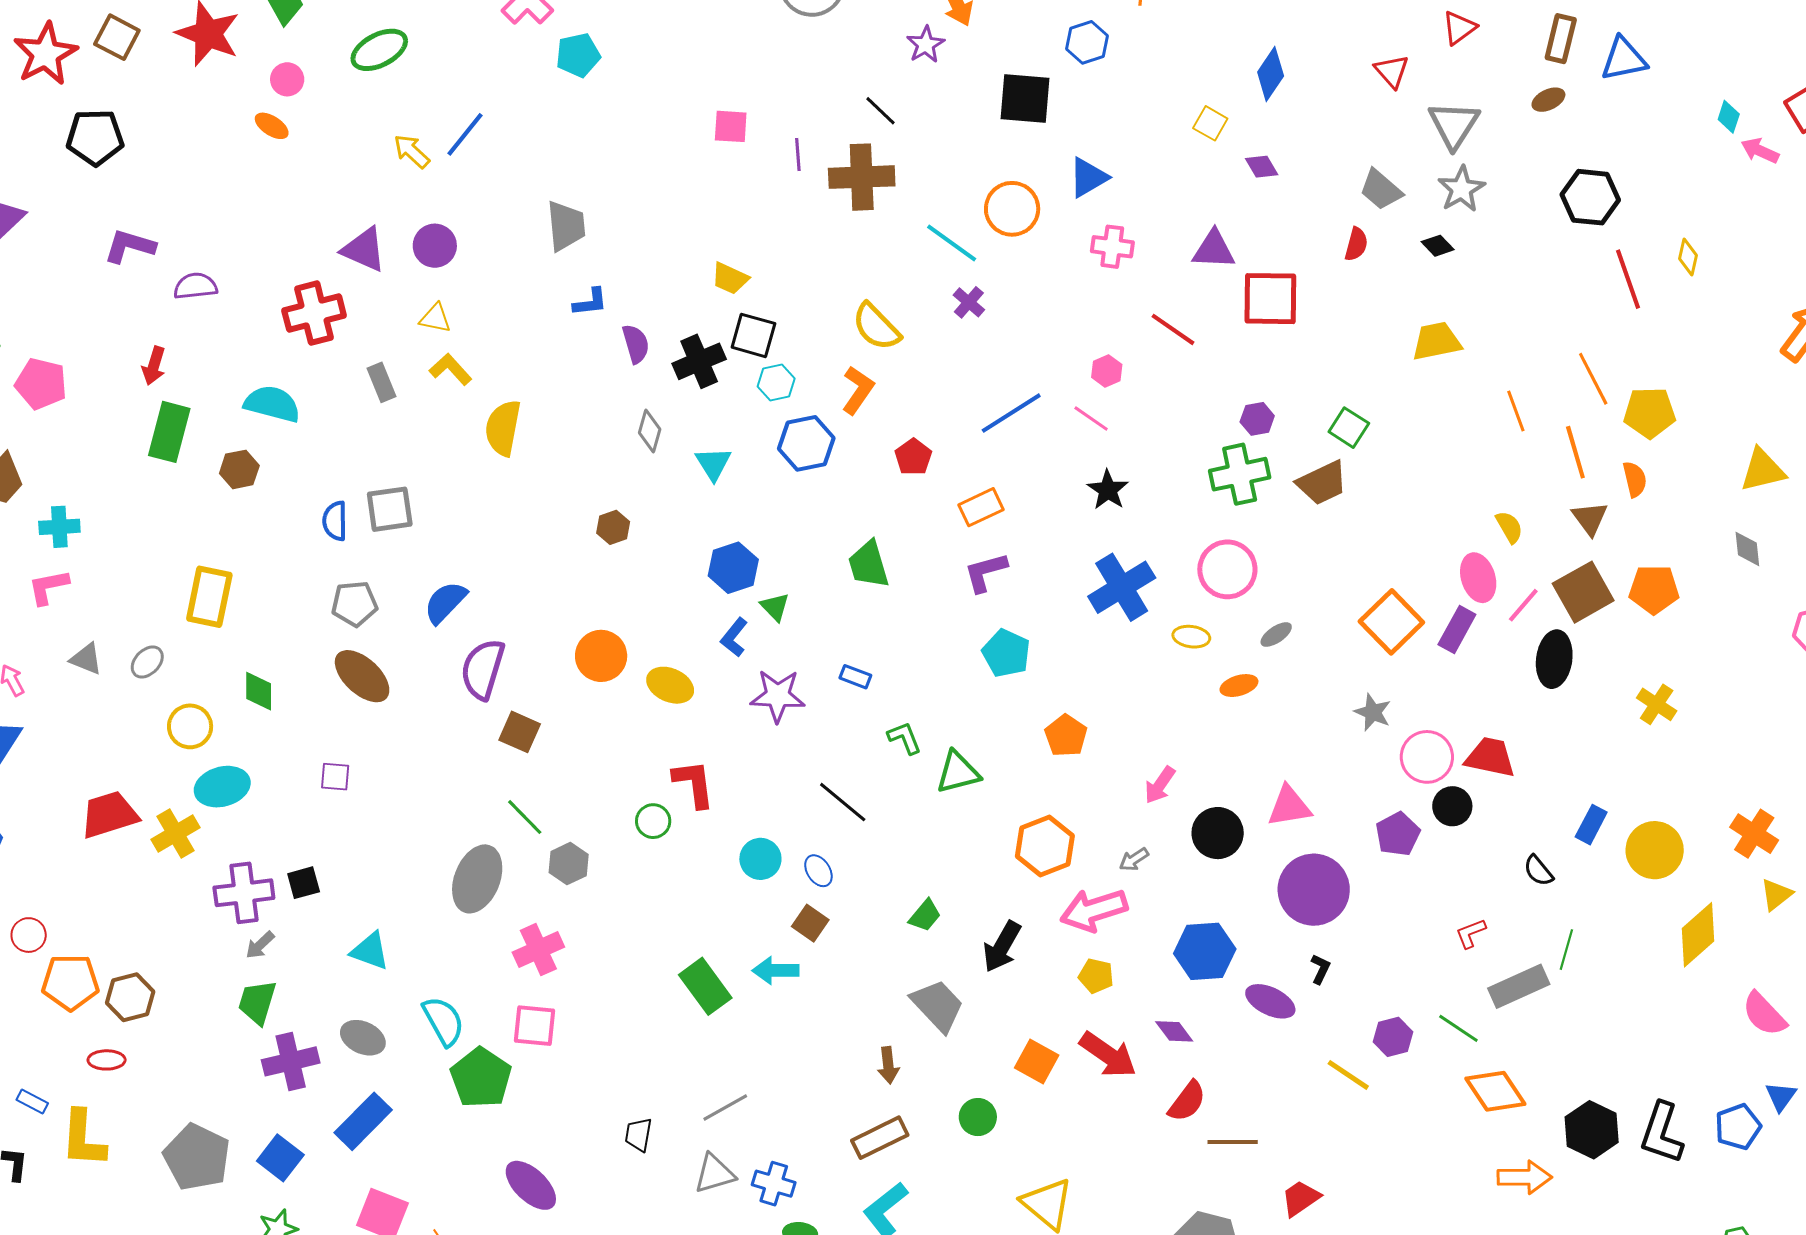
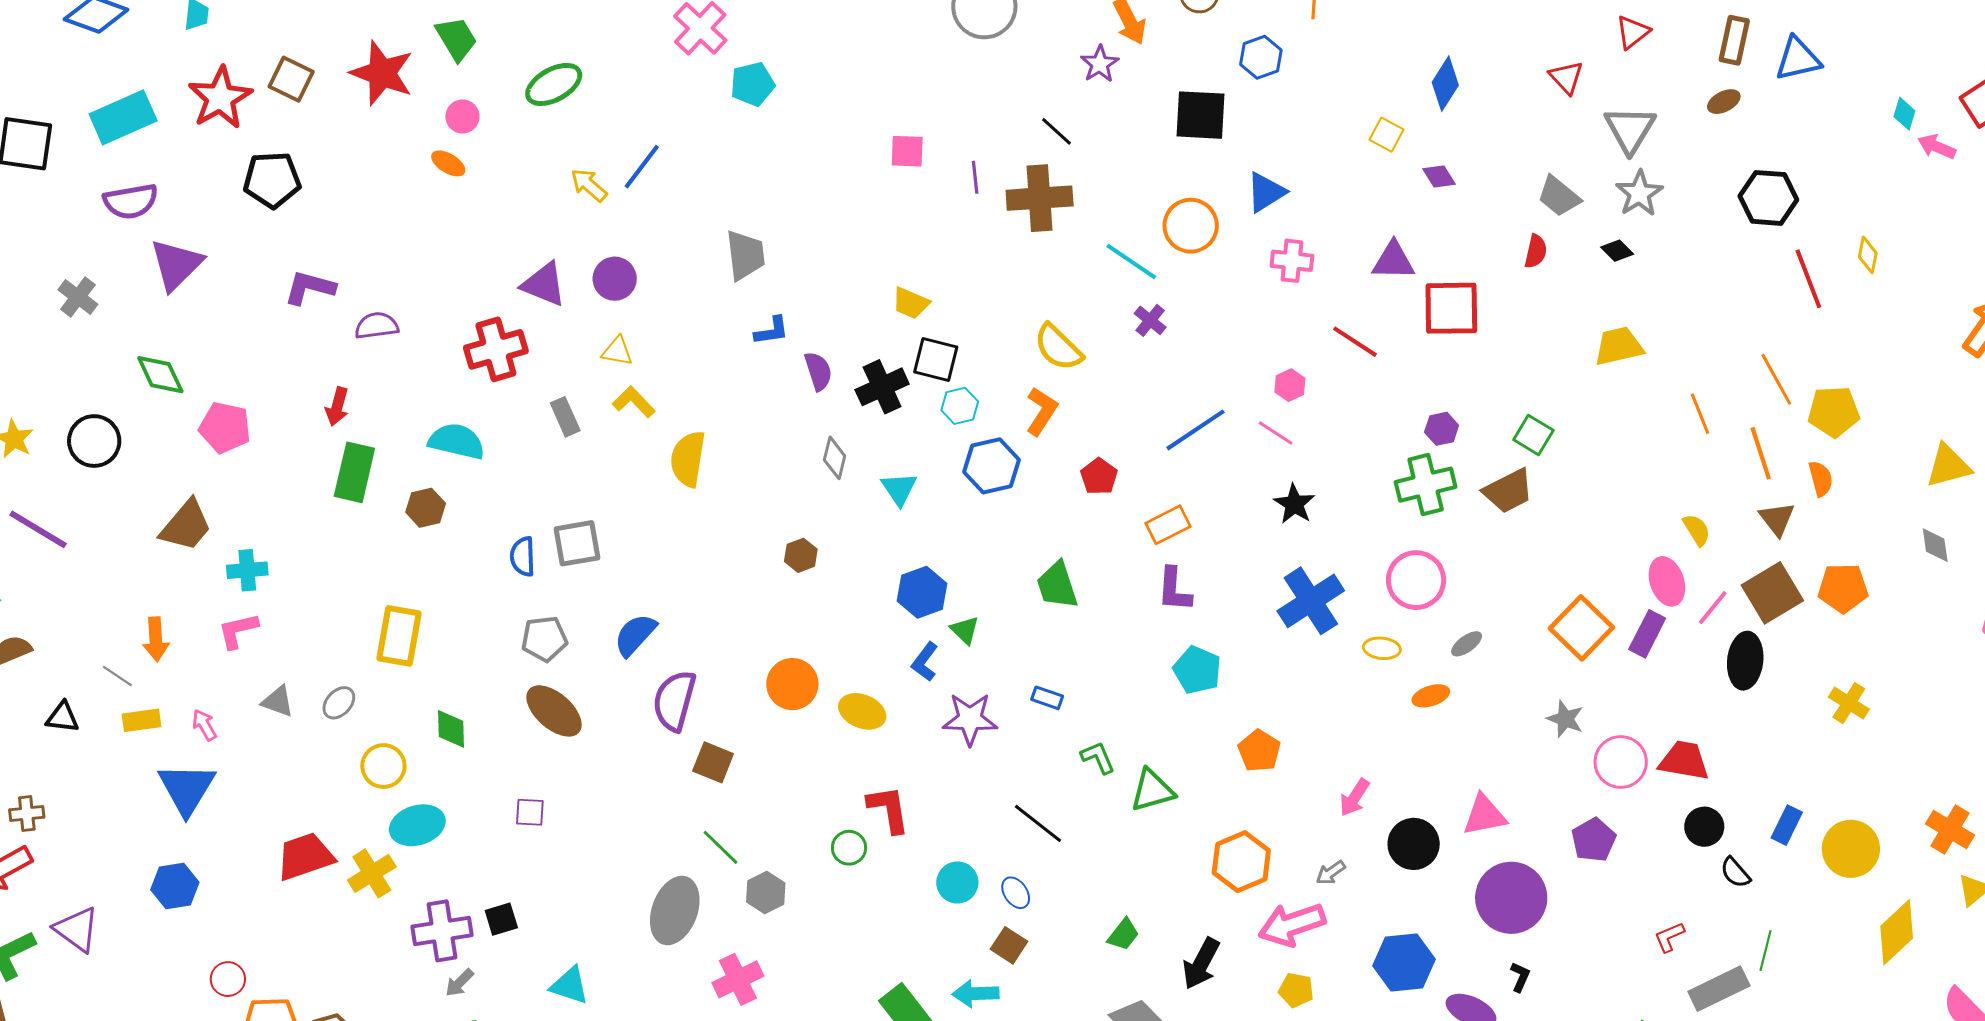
purple L-shape: (985, 572) -> (1174, 590), turned -69
black circle: (1452, 806) -> (1704, 827), moved

